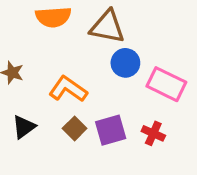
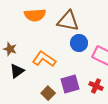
black triangle: (24, 127) -> (17, 71), moved
brown square: (75, 128) -> (48, 93), moved

